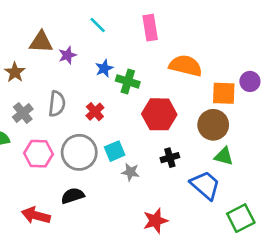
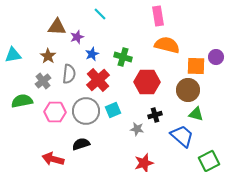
pink rectangle: (150, 28) -> (158, 16), moved
blue star: (104, 68) -> (92, 54), moved
brown star: (15, 72) -> (48, 56), moved
red cross: (95, 112) -> (98, 80), size x1.6
gray star: (130, 172) -> (137, 129), moved

